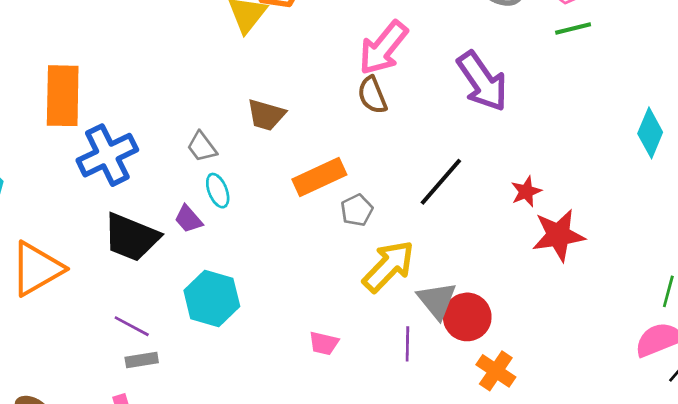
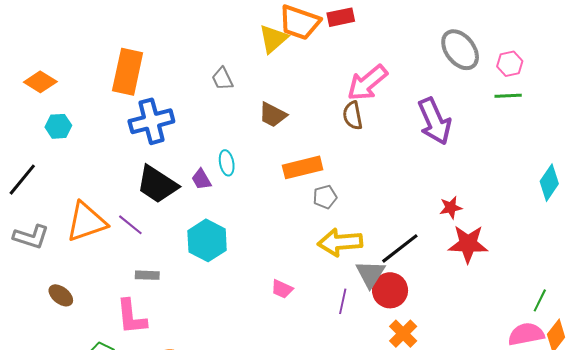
gray trapezoid: (202, 147) -> (222, 79), moved
black line: (441, 182) -> (400, 248), moved
yellow arrow: (388, 266) -> (340, 242), turned -150
orange triangle: (37, 269) -> (86, 222), moved
purple line: (132, 326) -> (130, 225), moved

